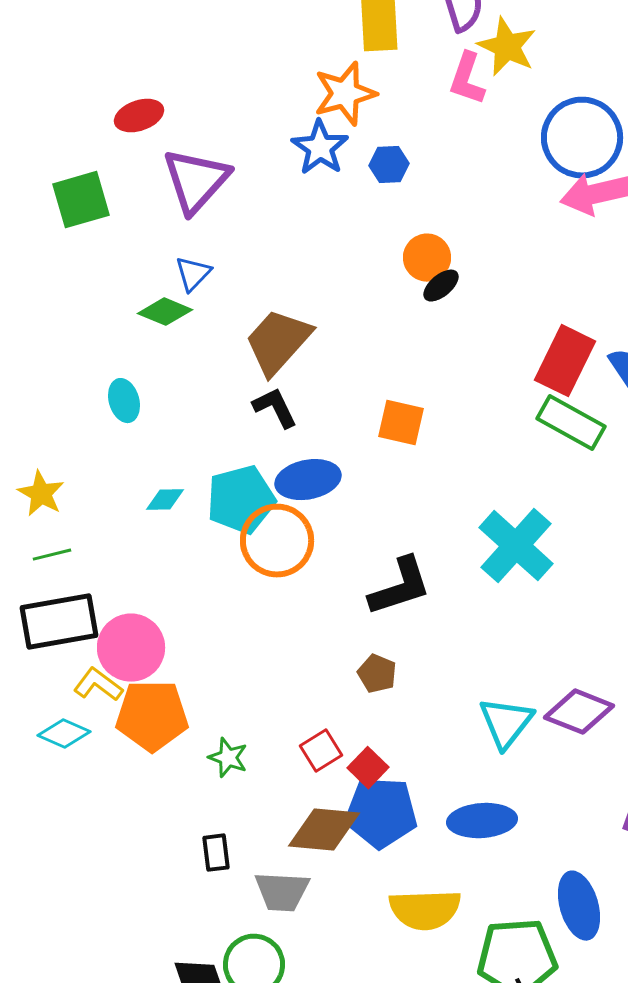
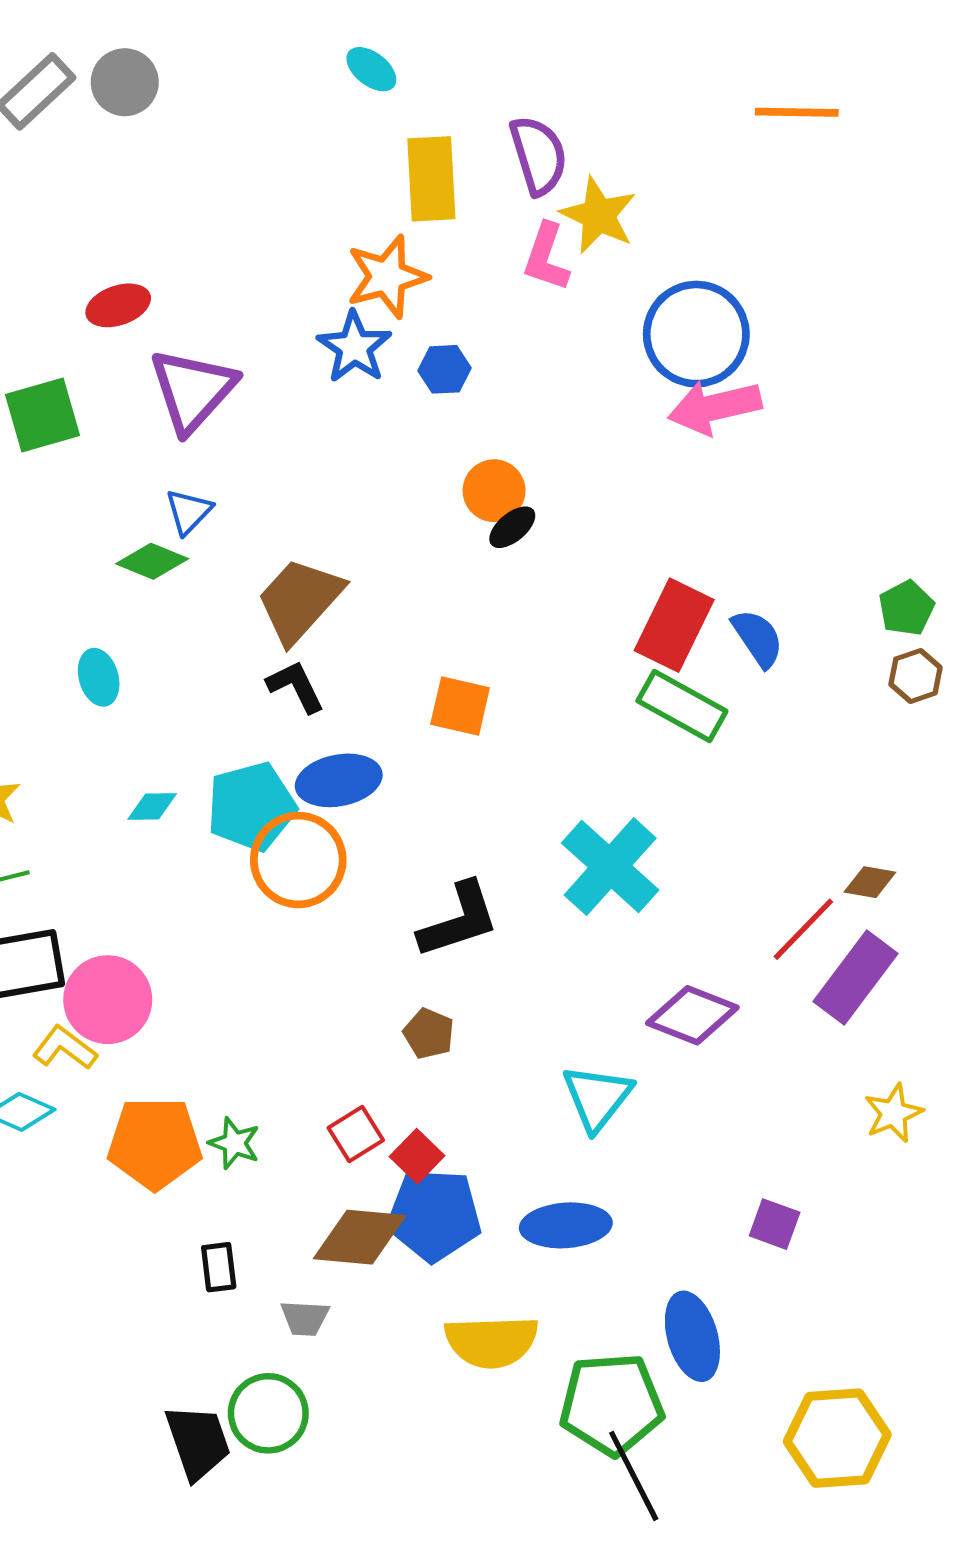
purple diamond: (579, 712) -> (692, 1015), moved
orange pentagon: (152, 716) -> (155, 1143), moved
gray trapezoid: (282, 892) -> (305, 1318), size x0.7

